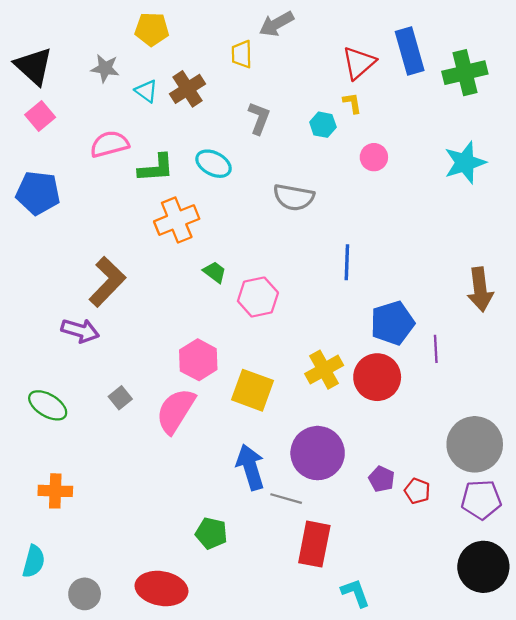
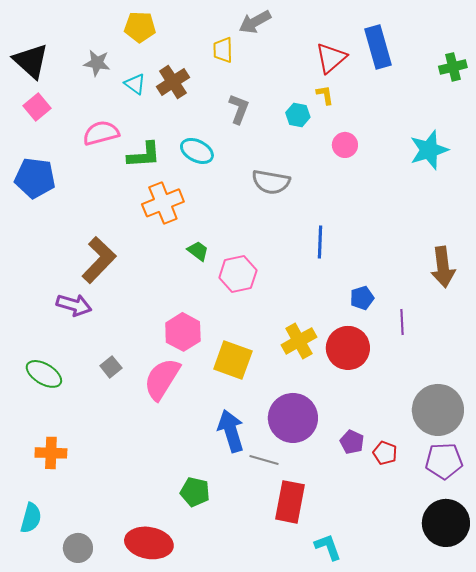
green cross: (465, 73) -> (453, 67), moved, size x0.7
blue pentagon: (392, 323) -> (362, 298), size x0.6

